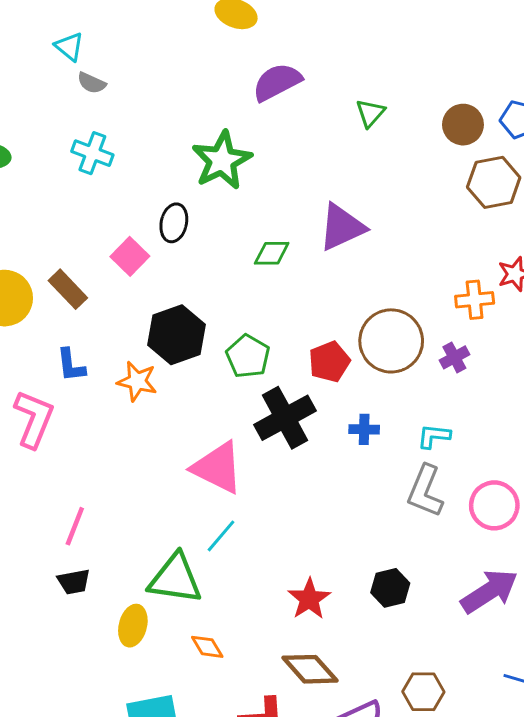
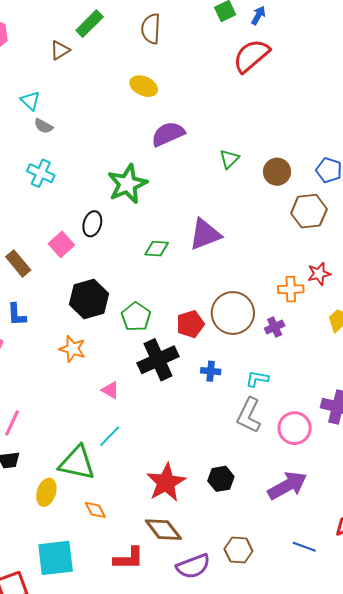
brown circle: (463, 125) -> (277, 172), moved
orange star: (137, 381) -> (72, 349), moved
pink triangle: (218, 468) -> (110, 390), size x0.5
red star: (309, 599) -> (166, 482), size x1.4

